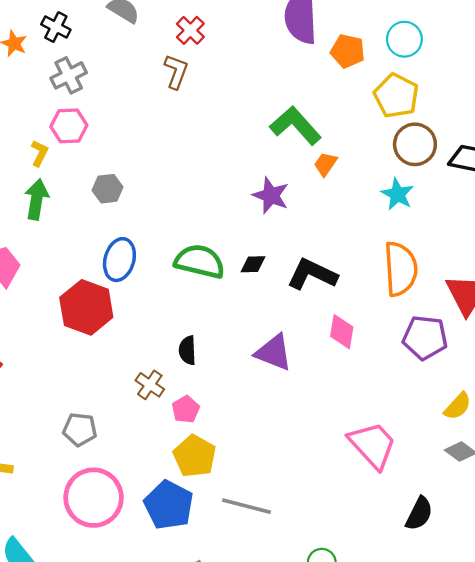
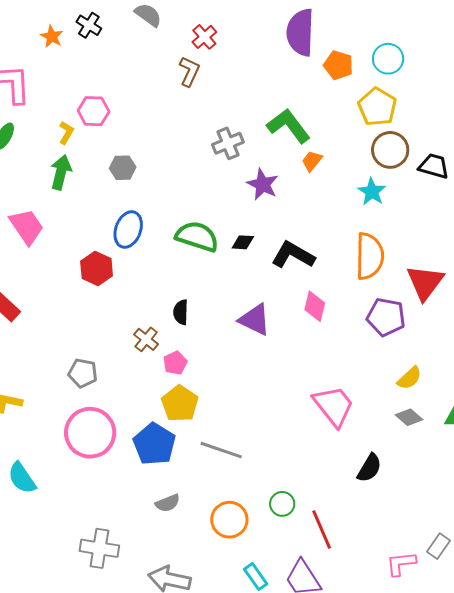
gray cross: (69, 75) -> (228, 143), moved
red hexagon: (86, 307) -> (97, 268), size x0.7

